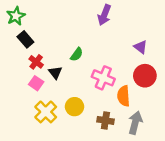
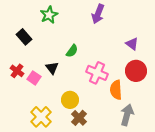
green star: (16, 16) -> (49, 15), moved
red cross: (36, 62) -> (17, 71), moved
yellow cross: (46, 112) -> (41, 117), moved
brown cross: (105, 120) -> (79, 118), moved, turned 35

